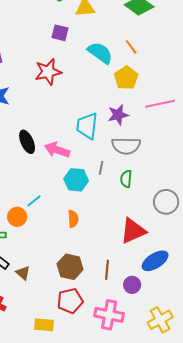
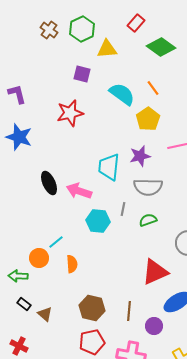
green semicircle: (126, 179) -> (148, 220), turned 66
orange semicircle: (73, 219) -> (72, 264), moved

